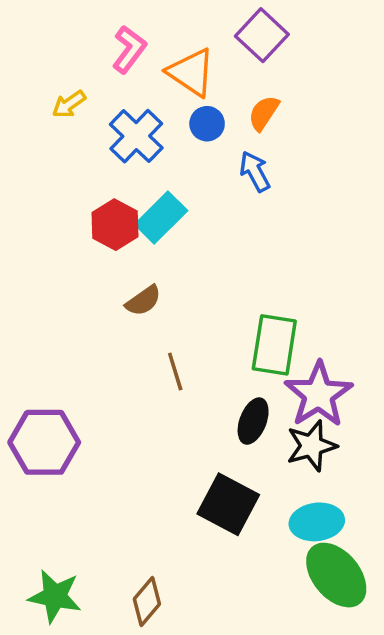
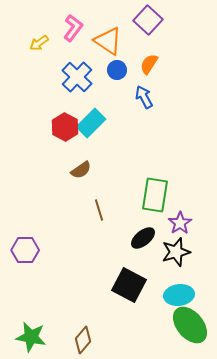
yellow arrow: (69, 104) -> (39, 43), moved
purple star: (319, 394) -> (180, 223), size x0.6
black ellipse: (253, 421) -> (143, 238), turned 30
purple hexagon: (44, 442) -> (25, 250), size x0.7

